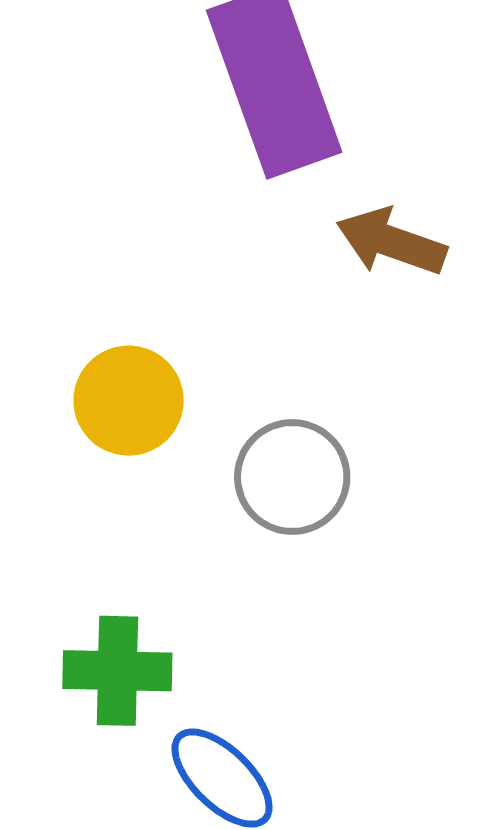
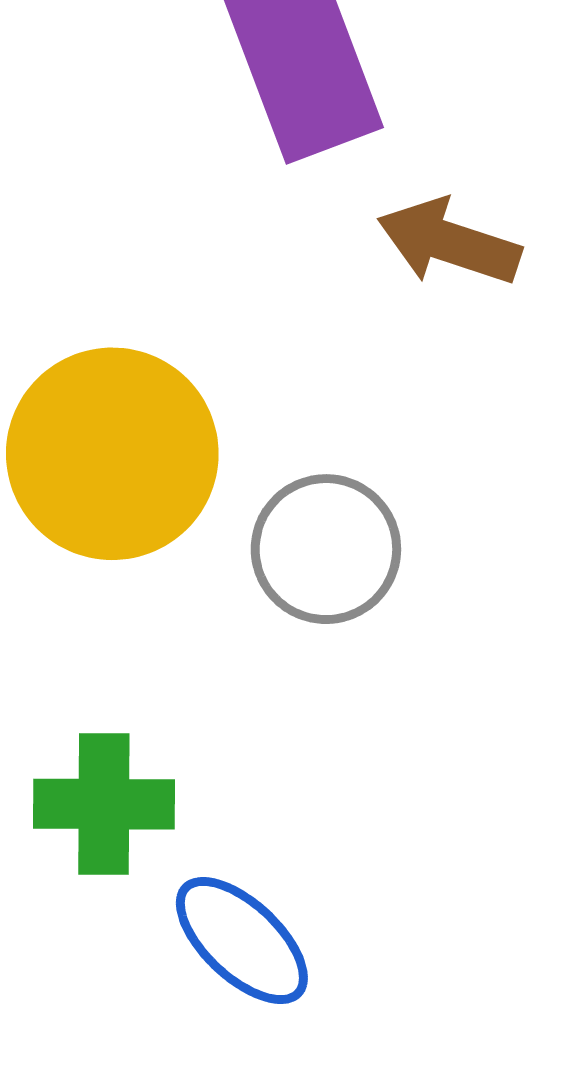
yellow circle: (129, 401) -> (112, 454), size x1.5

